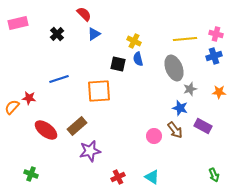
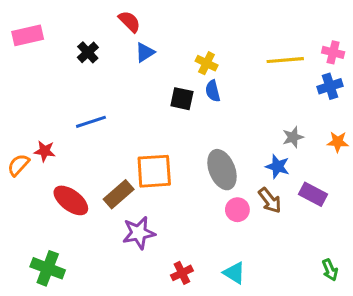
gray ellipse: (174, 68) -> (222, 170), moved
orange square: (99, 91) -> (154, 171), moved
green cross: (31, 174) -> (48, 268), size x1.5

